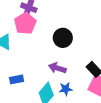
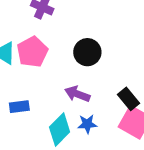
pink pentagon: (25, 23) -> (32, 52), moved

